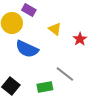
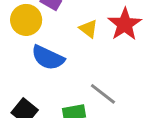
red star: (80, 39) -> (125, 24), moved, size x1.6

